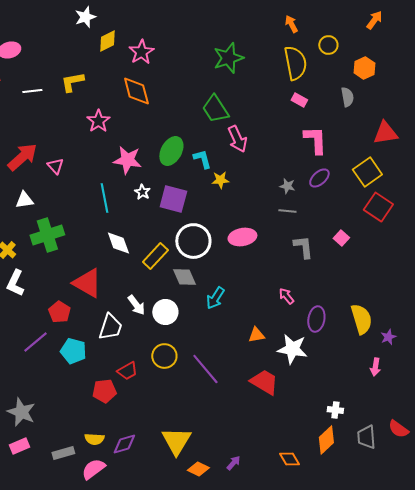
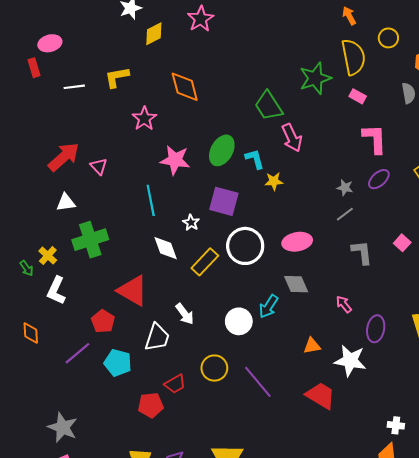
pink star: (141, 52) -> (201, 19), moved
green star: (228, 58) -> (315, 78), moved
white star: (142, 192) -> (191, 223), moved
gray line: (287, 211) -> (345, 214), turned -42
gray diamond: (184, 277) -> (296, 284), moved
white circle: (165, 312) -> (239, 321), moved

